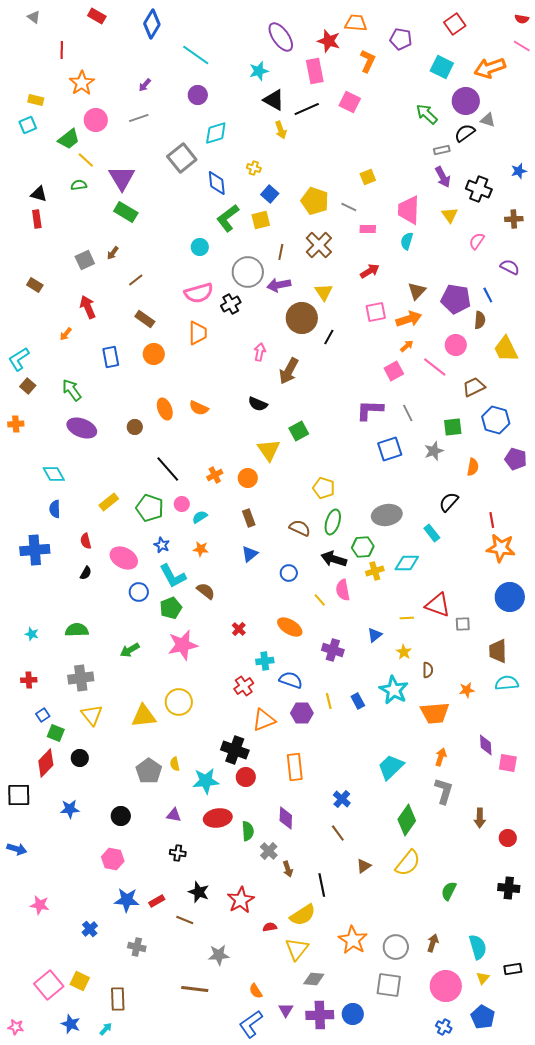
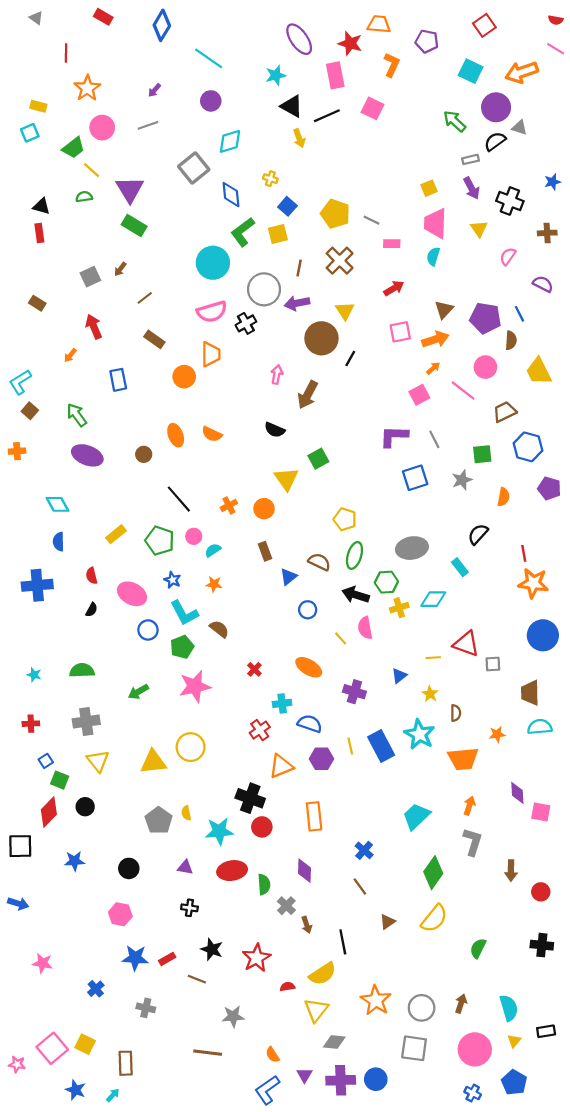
yellow square: (368, 177) -> (429, 188), moved
cyan circle: (200, 247) -> (213, 263), size x1.8
orange circle: (154, 354) -> (184, 377), moved
blue triangle: (250, 554) -> (288, 577), moved
blue rectangle: (358, 701) -> (381, 746), size x1.8
pink star: (16, 1027) -> (17, 1064), moved

